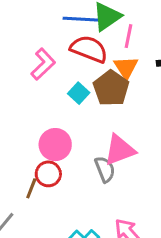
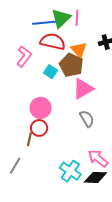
pink line: (129, 36) -> (77, 18), moved
pink triangle: (120, 150) -> (83, 89), moved
gray semicircle: (105, 169) -> (87, 119), moved

